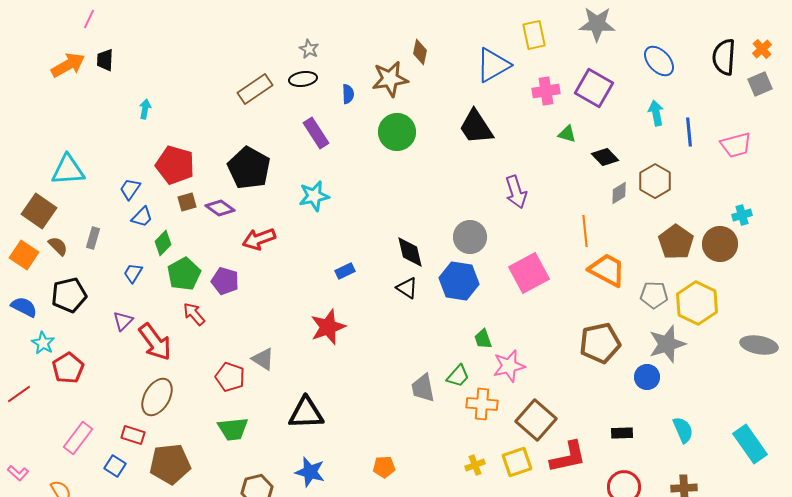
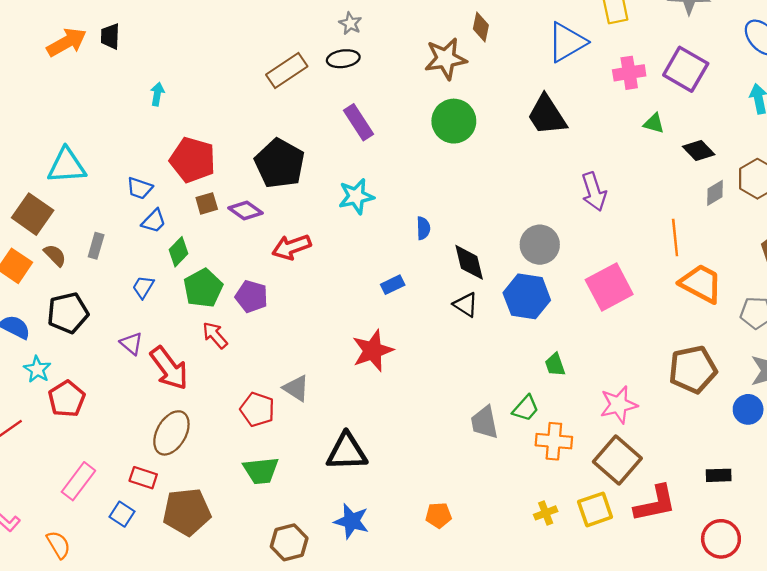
blue semicircle: (348, 94) -> (423, 228), moved
blue trapezoid: (130, 189) -> (140, 188), turned -105
purple triangle: (123, 321) -> (131, 343), turned -35
pink star: (509, 366) -> (619, 405), moved

